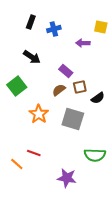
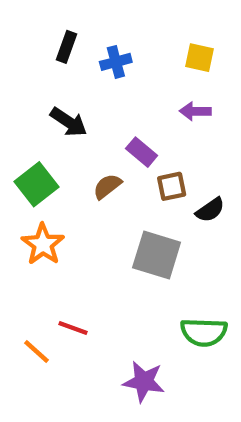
yellow square: (101, 27) -> (200, 58), moved
purple arrow: (83, 43) -> (195, 111), moved
brown semicircle: (59, 90) -> (107, 186), moved
orange star: (39, 114) -> (43, 244), moved

